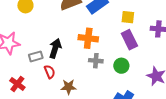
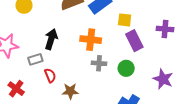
yellow square: (128, 17) -> (125, 20), moved
black arrow: (55, 48) -> (51, 39), moved

